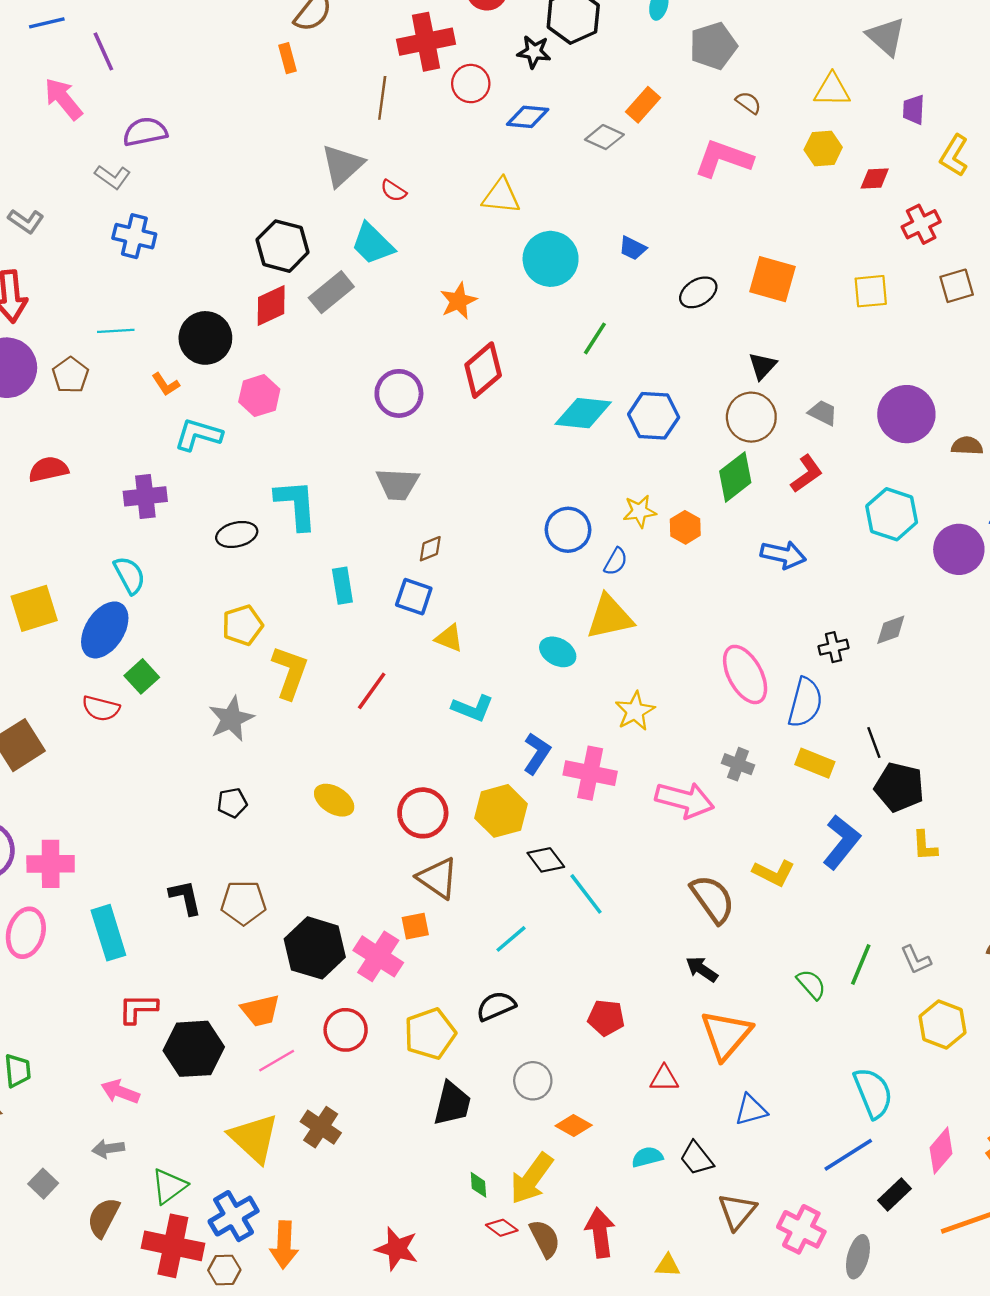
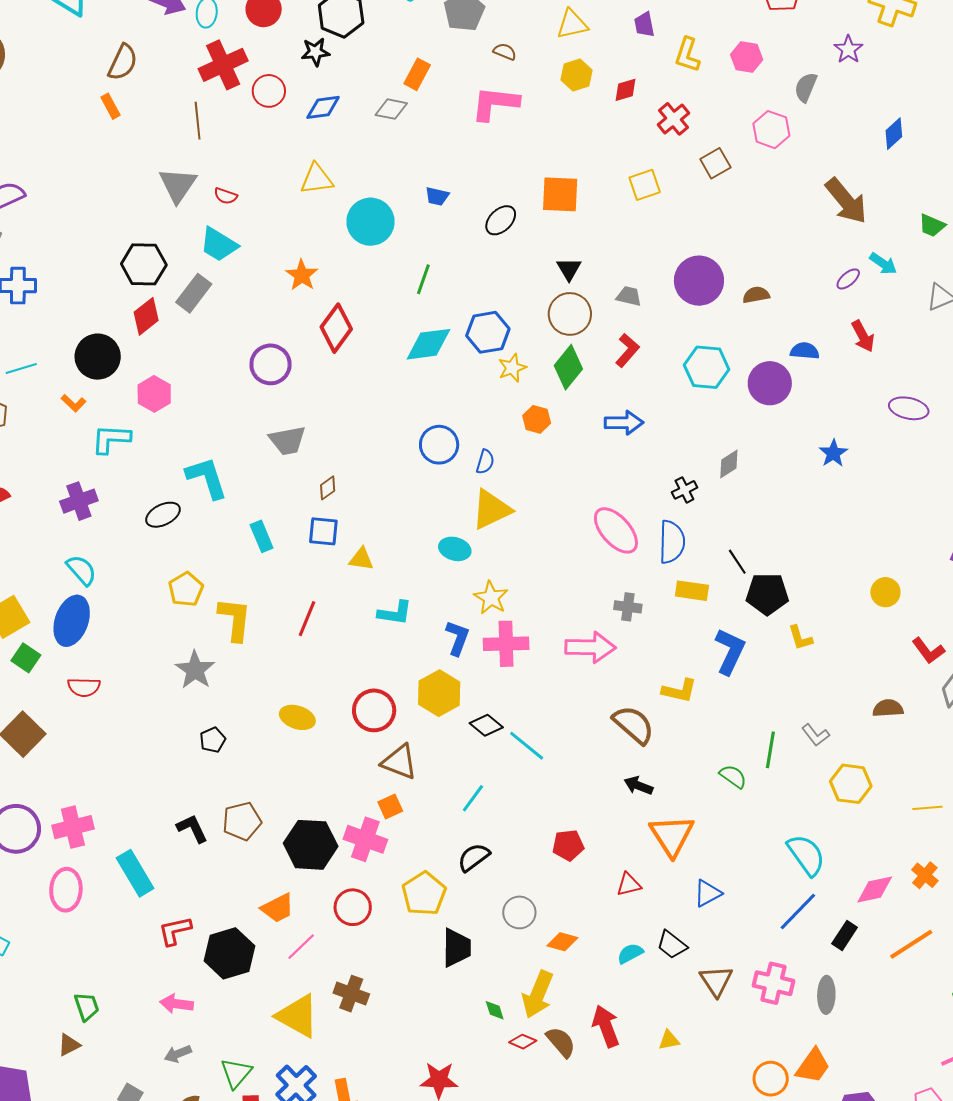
yellow star: (640, 511) -> (512, 368), moved
green square: (142, 676) -> (26, 658), moved
yellow star: (635, 711) -> (491, 598), moved
pink diamond: (941, 1151) -> (875, 890), turned 51

